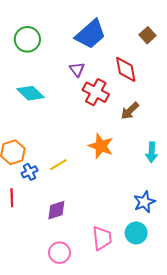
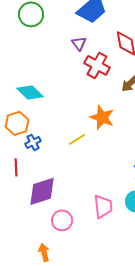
cyan diamond: (30, 93) -> (30, 92), moved
yellow line: (58, 165) -> (77, 139), moved
purple diamond: (56, 210) -> (42, 191), moved, size x1.5

